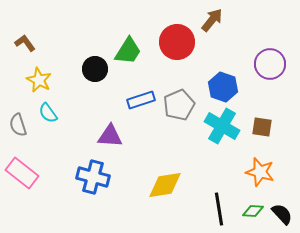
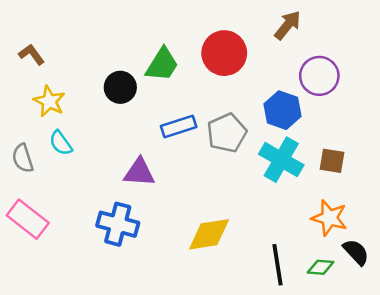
brown arrow: (212, 20) -> (288, 25), moved
purple circle: (270, 64) -> (319, 76), moved
black semicircle: (282, 214) -> (356, 252), moved

